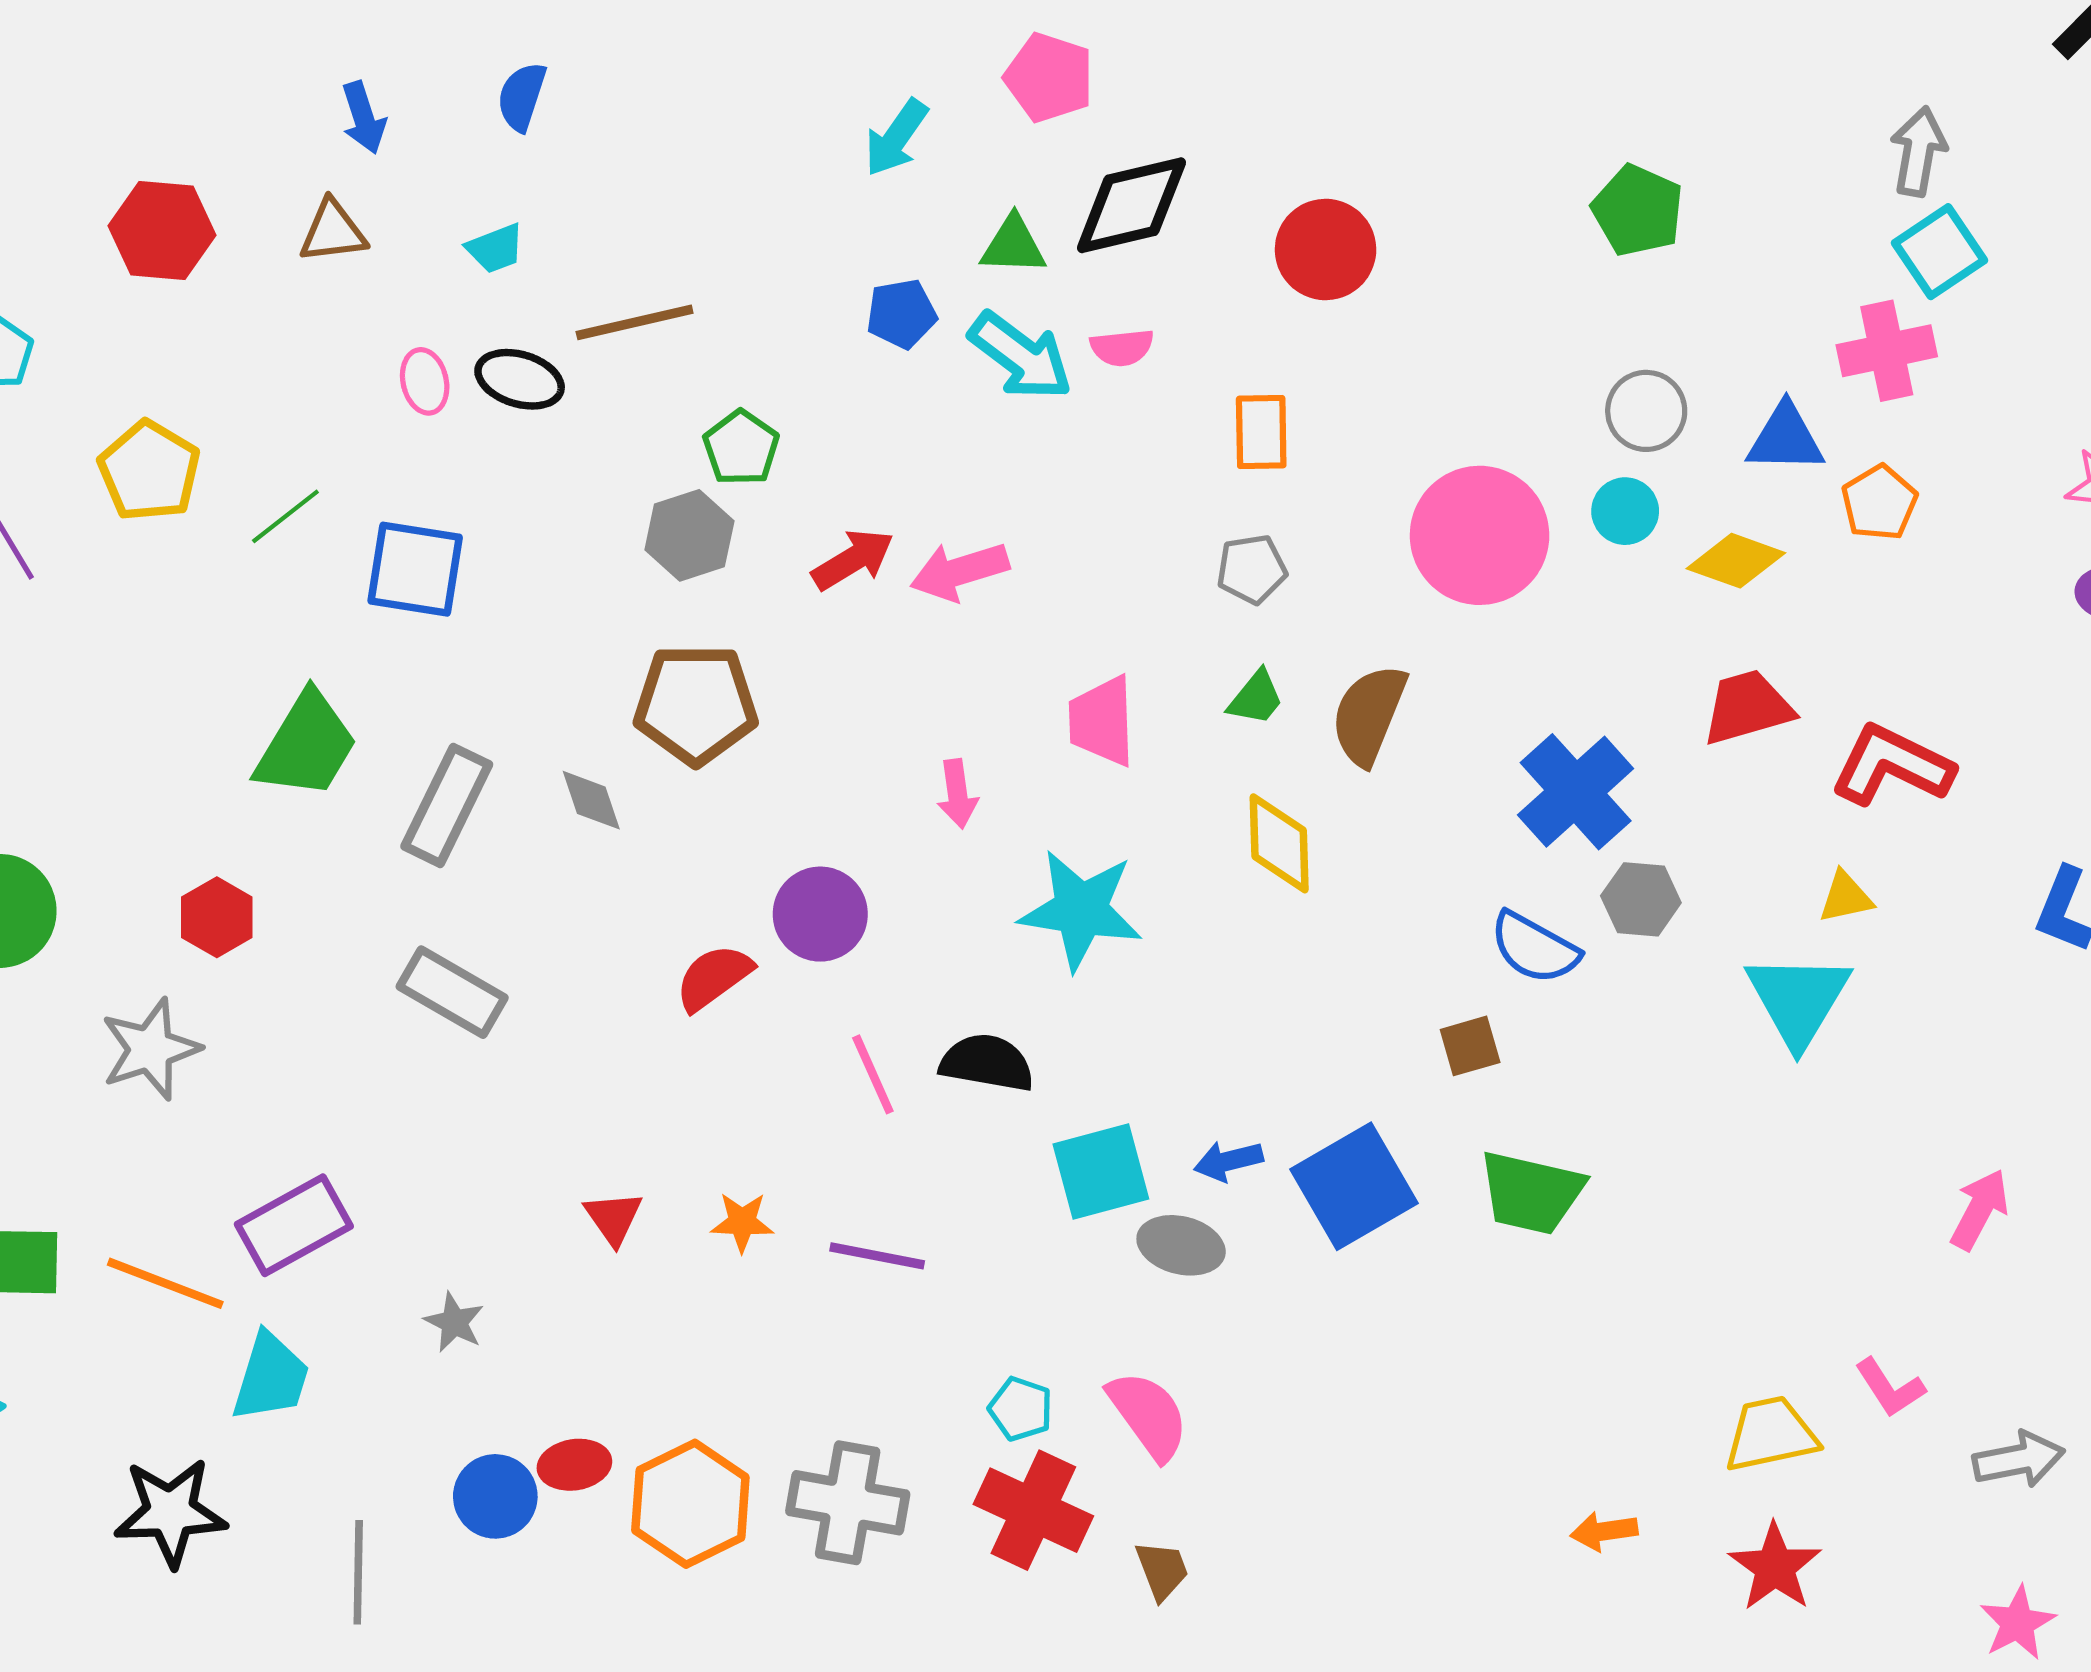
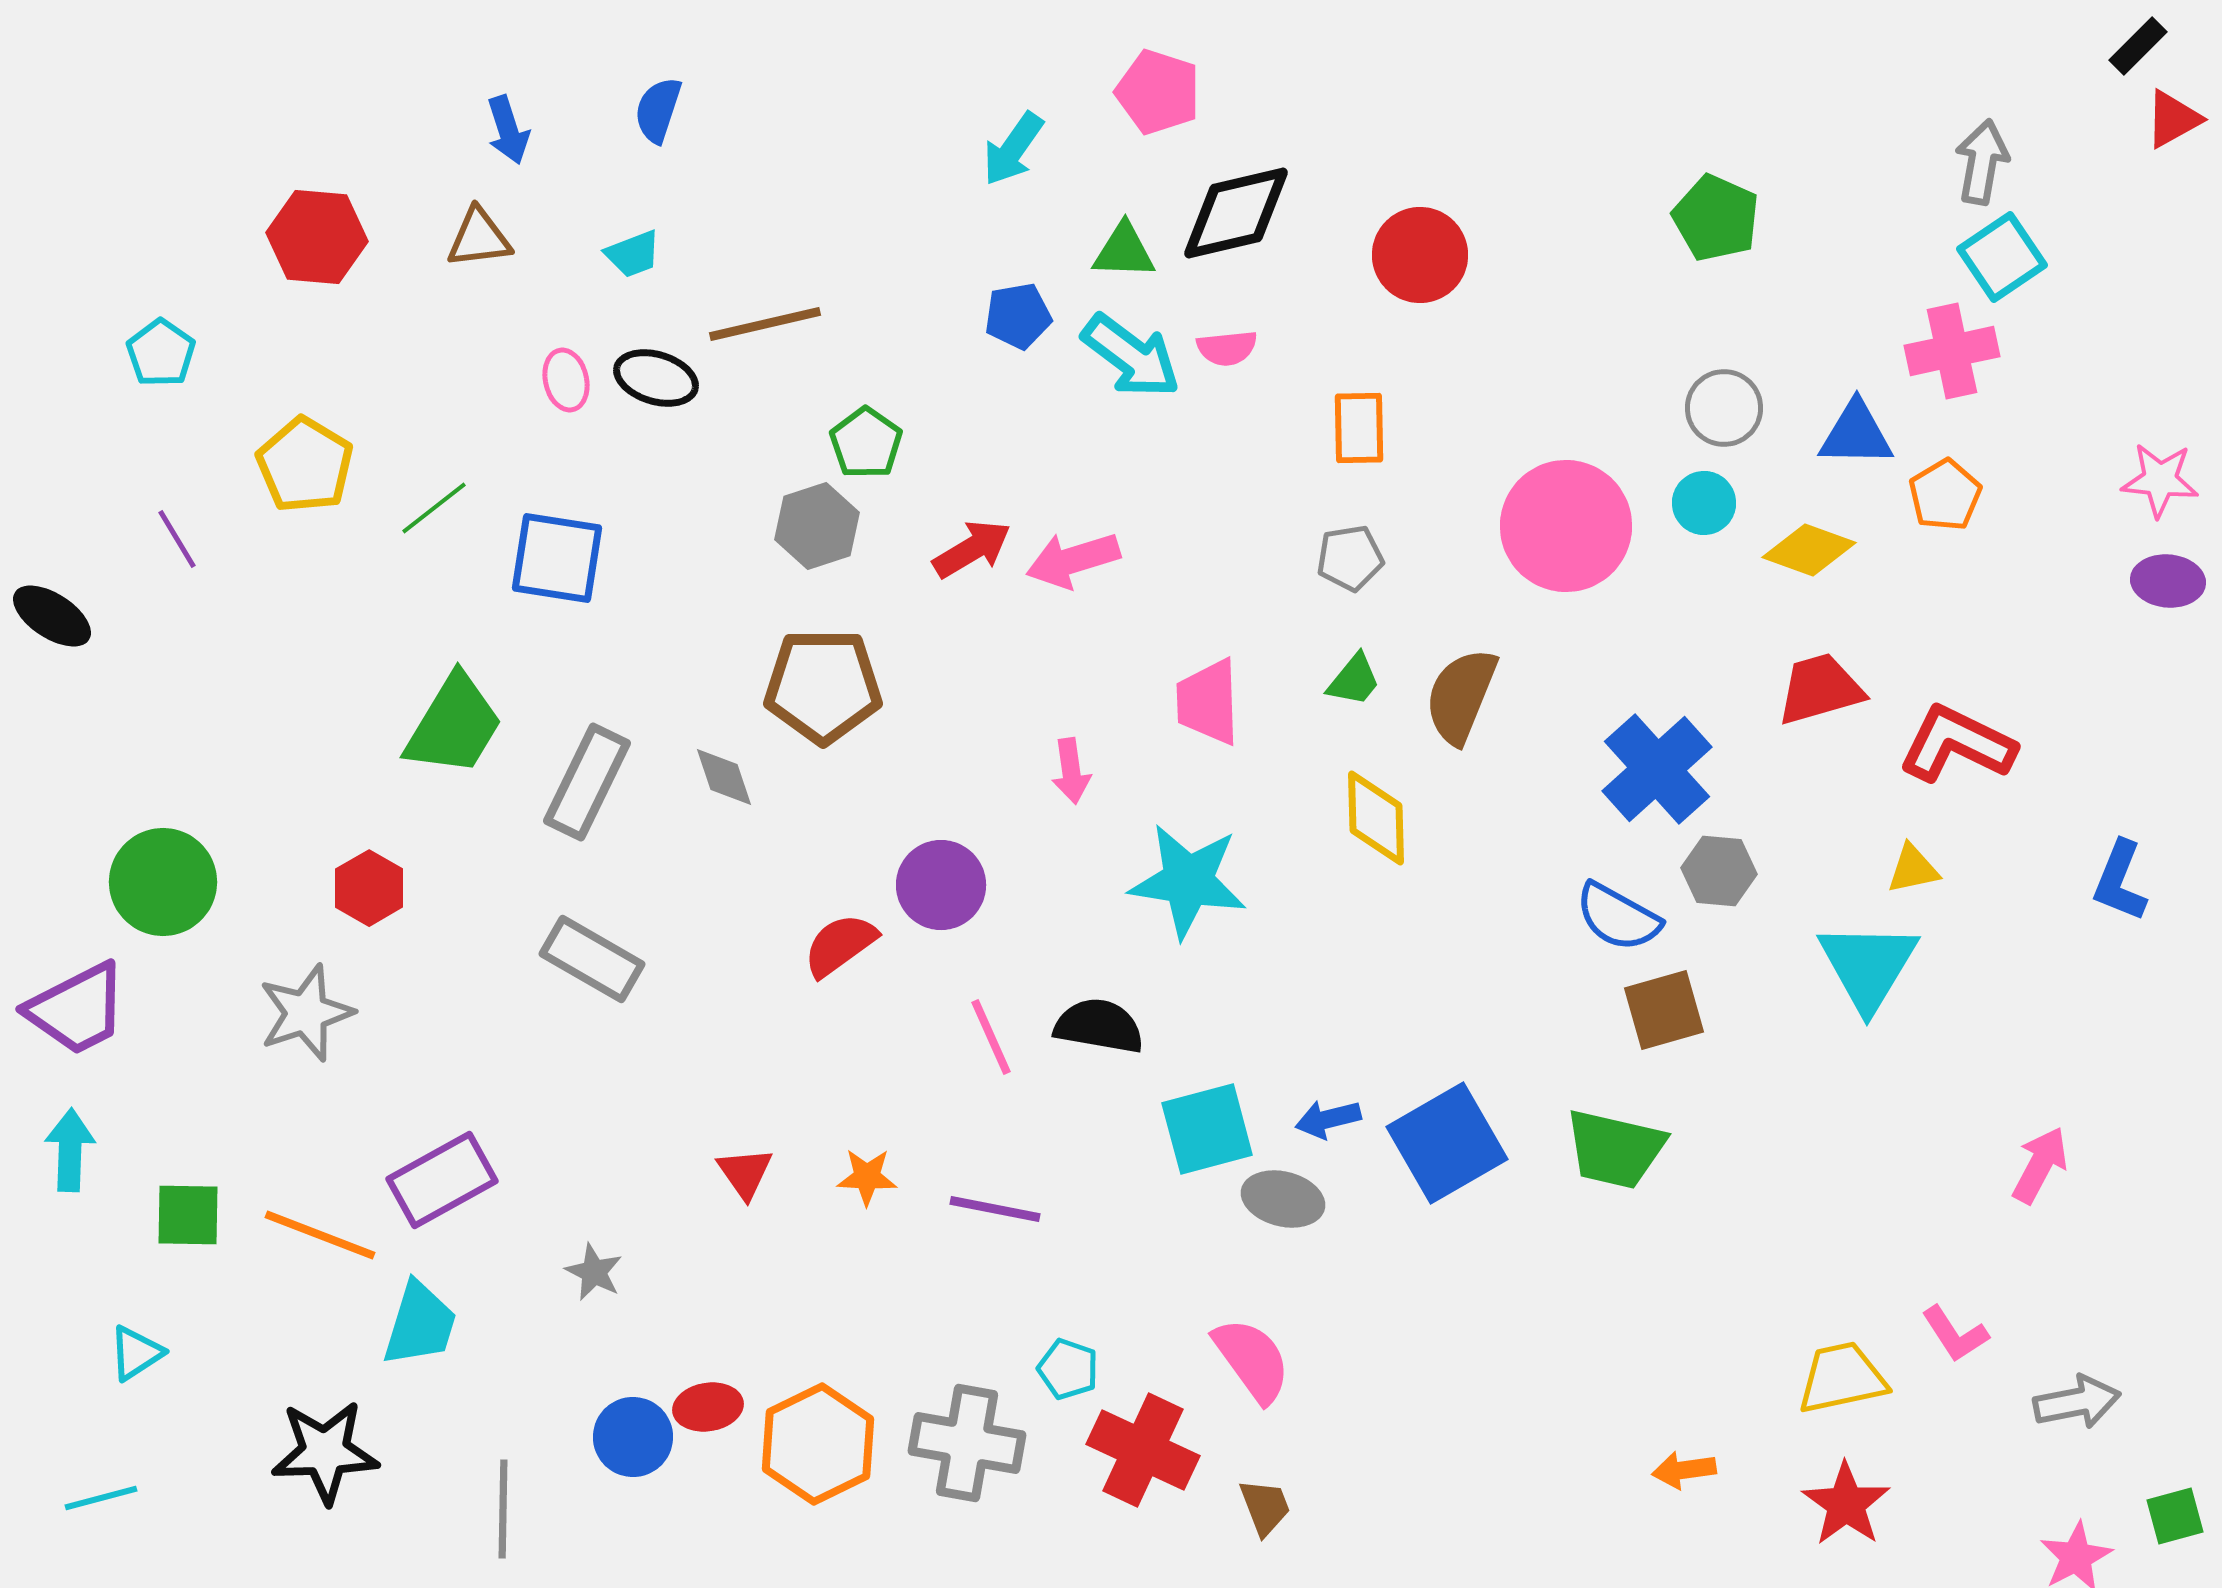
brown square: (1470, 1046) -> (1664, 1010), moved, size x1.4
cyan pentagon: (1021, 1409) -> (1068, 1369), moved

